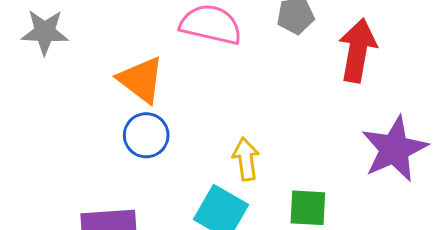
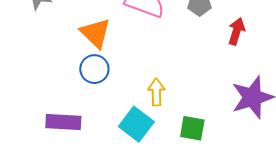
red arrow: (358, 50) -> (236, 31), size x0.7

